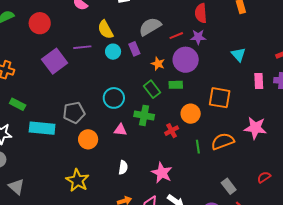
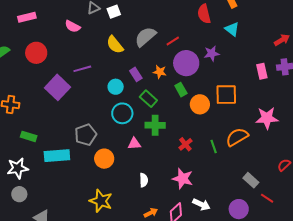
red semicircle: (201, 13) -> (204, 14), moved
yellow semicircle: (105, 30) -> (115, 45), moved
purple star: (198, 37) -> (212, 53), moved
purple rectangle: (134, 49) -> (136, 74), moved
cyan circle: (113, 52) -> (116, 87), moved
cyan triangle: (238, 55) -> (232, 29), moved
green rectangle: (176, 85) -> (181, 90), turned 72
green rectangle: (152, 89) -> (148, 99), moved
orange circle: (191, 114) -> (200, 104), moved
red cross: (172, 131) -> (185, 144), moved

